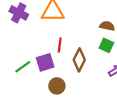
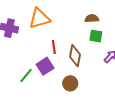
brown circle: (57, 86) -> (70, 83), moved

